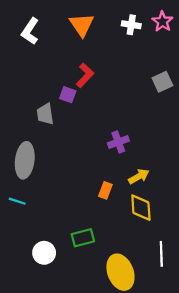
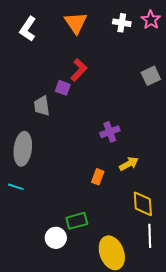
yellow diamond: (141, 208) -> (143, 204), moved
white circle: (44, 253) -> (56, 238), moved

